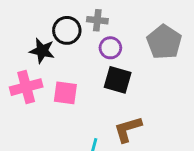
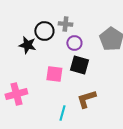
pink cross: (26, 87) -> (16, 94), moved
pink square: (65, 93) -> (54, 74), moved

